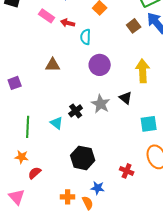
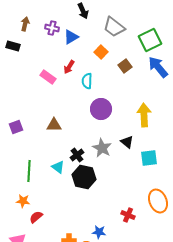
pink rectangle: (47, 16) -> (48, 77), moved
red arrow: (68, 23) -> (69, 67), turned -72
brown square: (134, 26) -> (125, 66), moved
brown triangle: (53, 65) -> (54, 125), moved
cyan square: (149, 124) -> (149, 158), moved
black hexagon: (83, 158) -> (84, 177), moved

